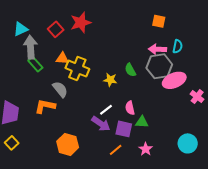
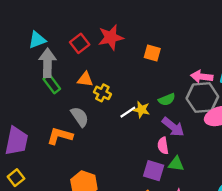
orange square: (159, 21) -> (152, 53), moved
yellow cross: (77, 69) -> (102, 93), size x0.6
green semicircle: (130, 70) -> (167, 99), turned -88
white line: (106, 110) -> (128, 112), moved
purple arrow: (101, 124) -> (173, 127), moved

